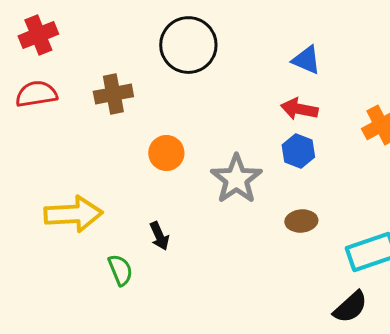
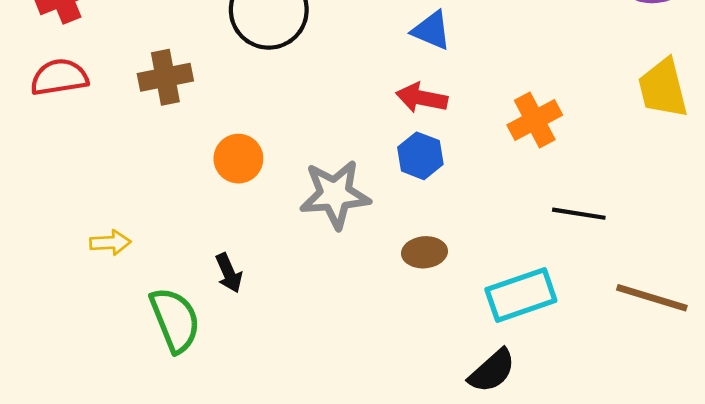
gray star: (236, 179) -> (335, 194), turned 30
yellow arrow: (73, 214) -> (110, 243), size x0.5
green semicircle: (120, 270) -> (175, 320), size x1.5

